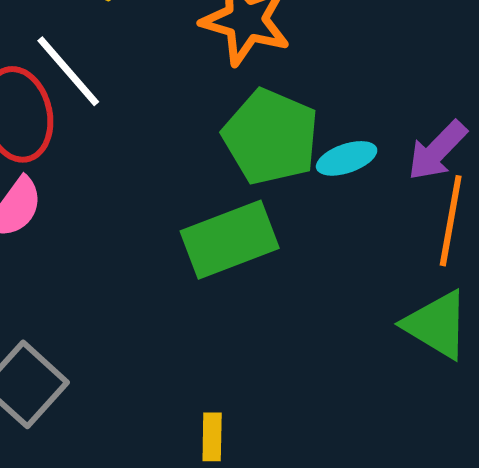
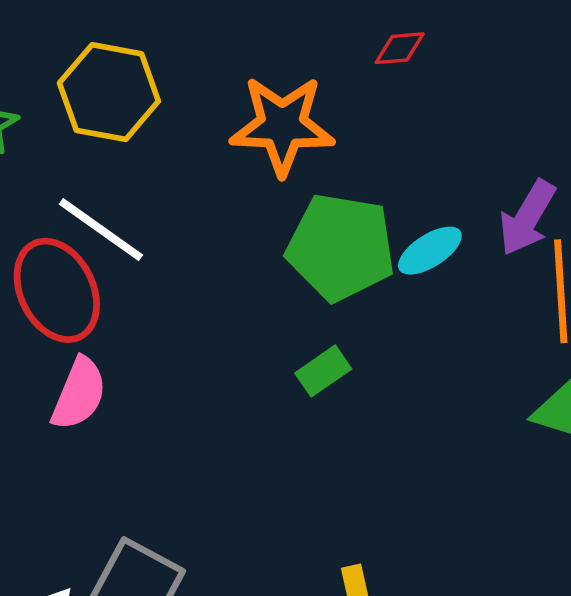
green rectangle: (230, 240) -> (323, 371), size x0.5

